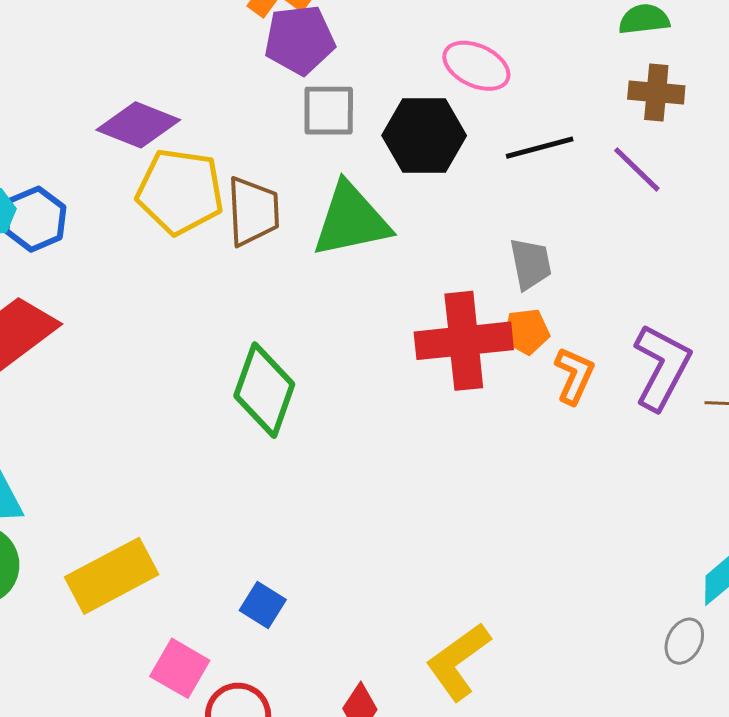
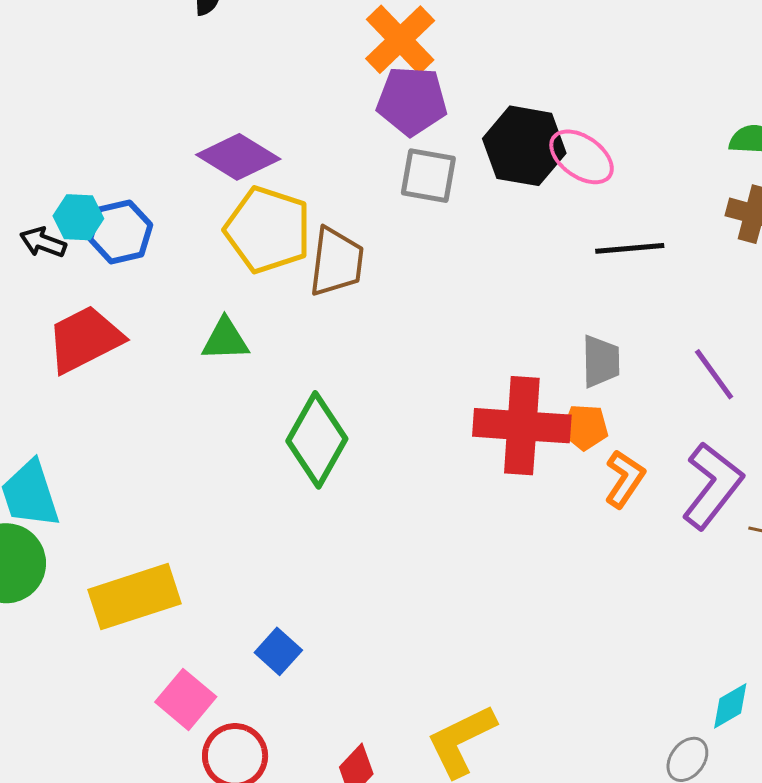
black hexagon: (424, 135) -> (524, 146), moved
purple line: (637, 169) -> (714, 374), moved
green triangle: (351, 220) -> (225, 340), moved, size x0.6

